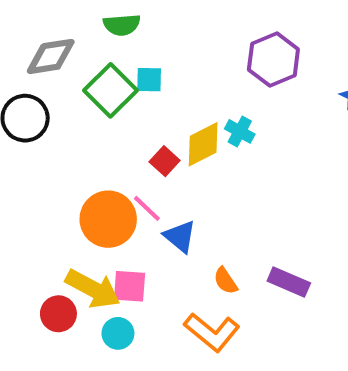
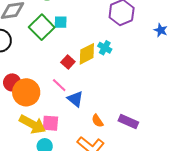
orange circle: (108, 219) -> (26, 92), moved
red circle: (58, 314) -> (12, 82), moved

